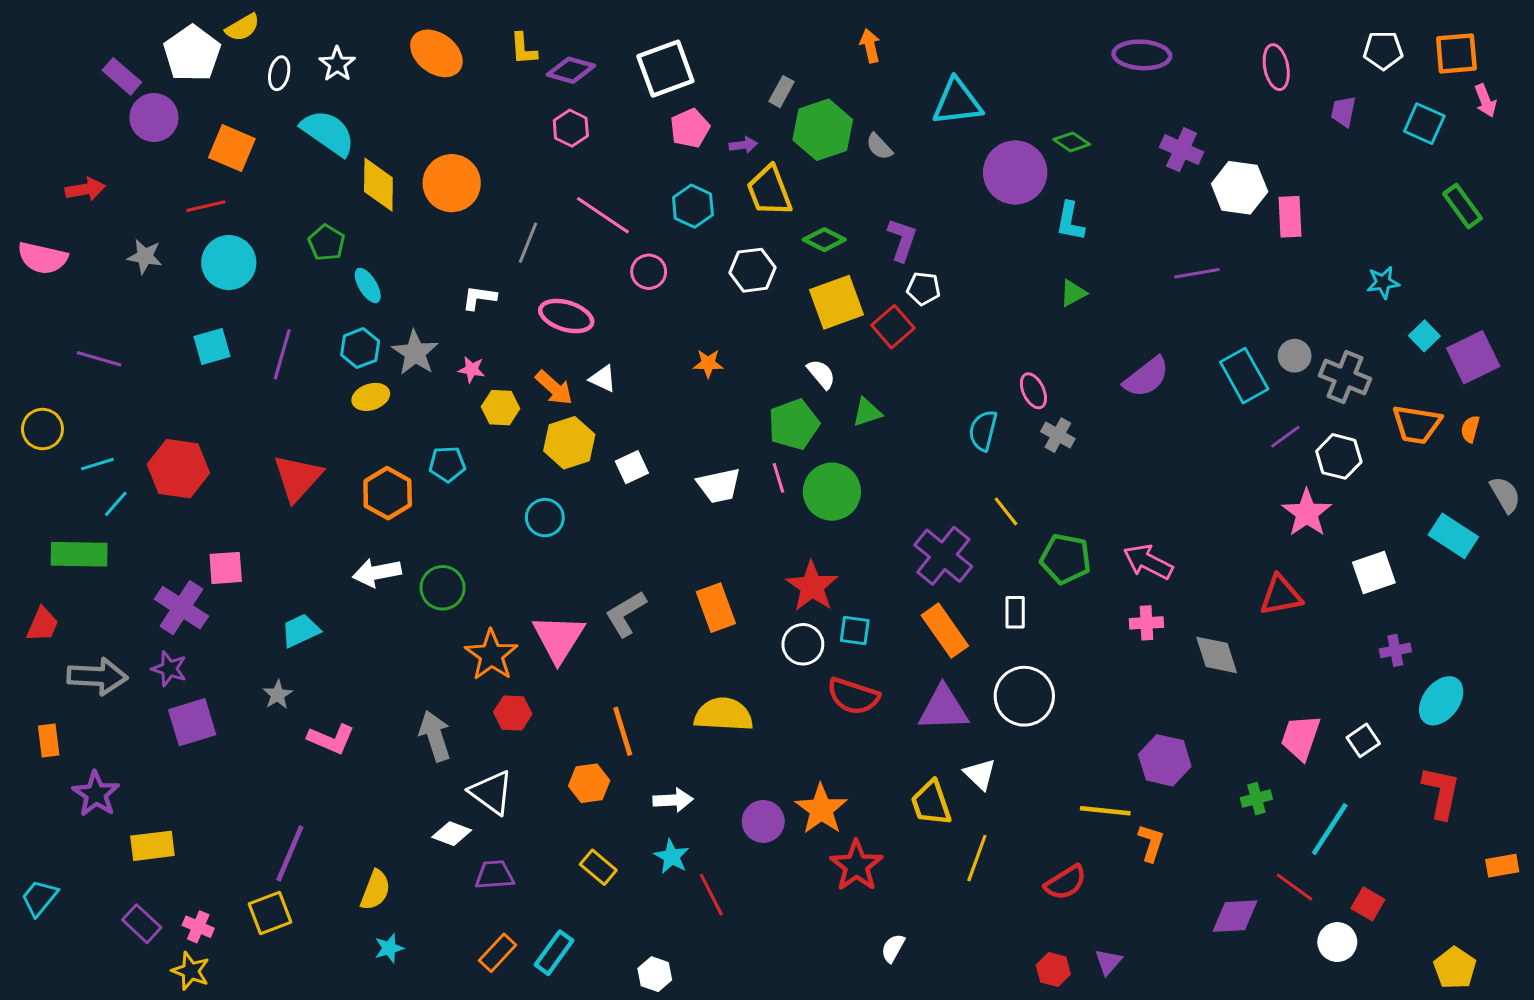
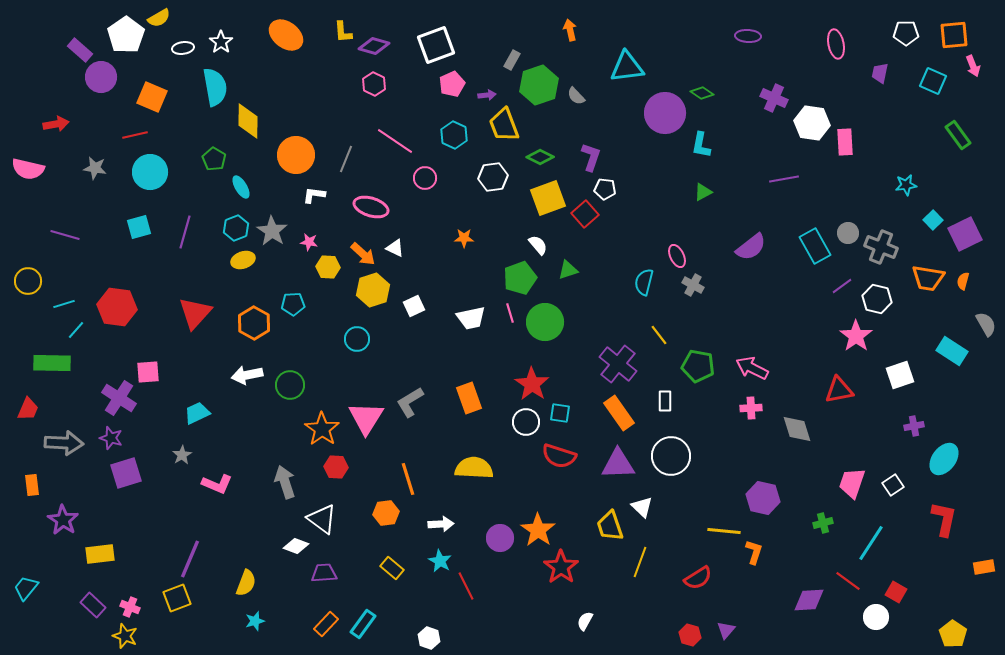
purple ellipse: (1142, 55) -> (748, 36), size x0.7
white ellipse: (279, 73) -> (183, 48), turned 70
cyan semicircle: (328, 133) -> (215, 87), turned 45
orange circle: (452, 183) -> (296, 155), moved

